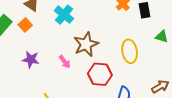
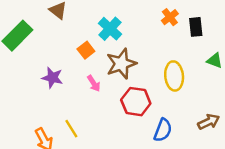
cyan cross: (64, 15) -> (110, 29), moved
orange square: (25, 25) -> (86, 50), moved

